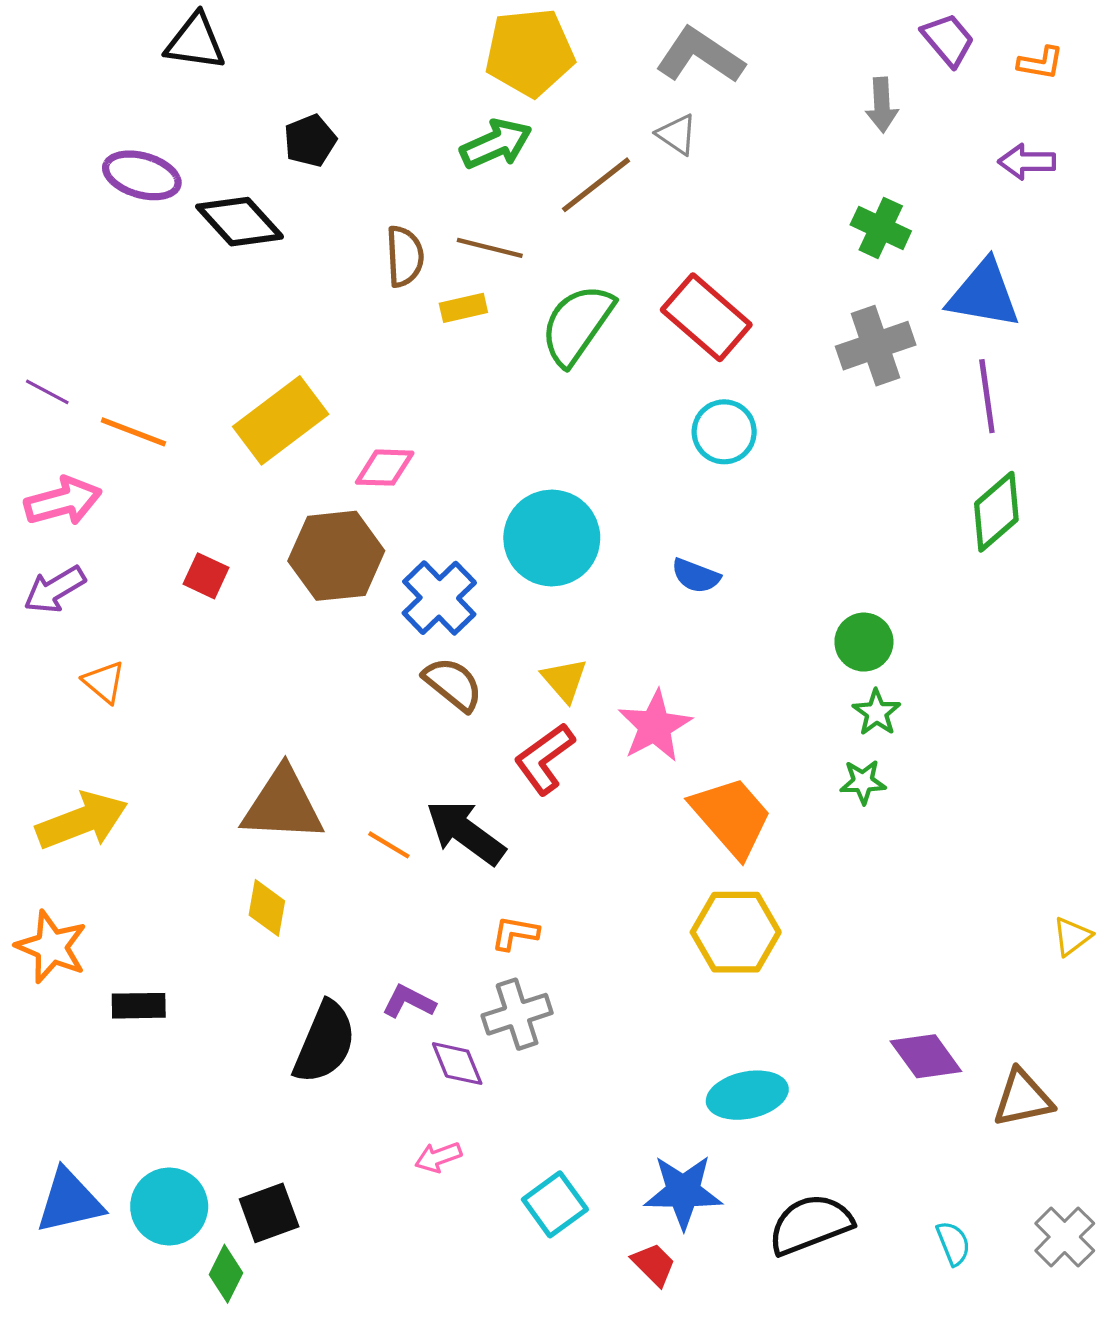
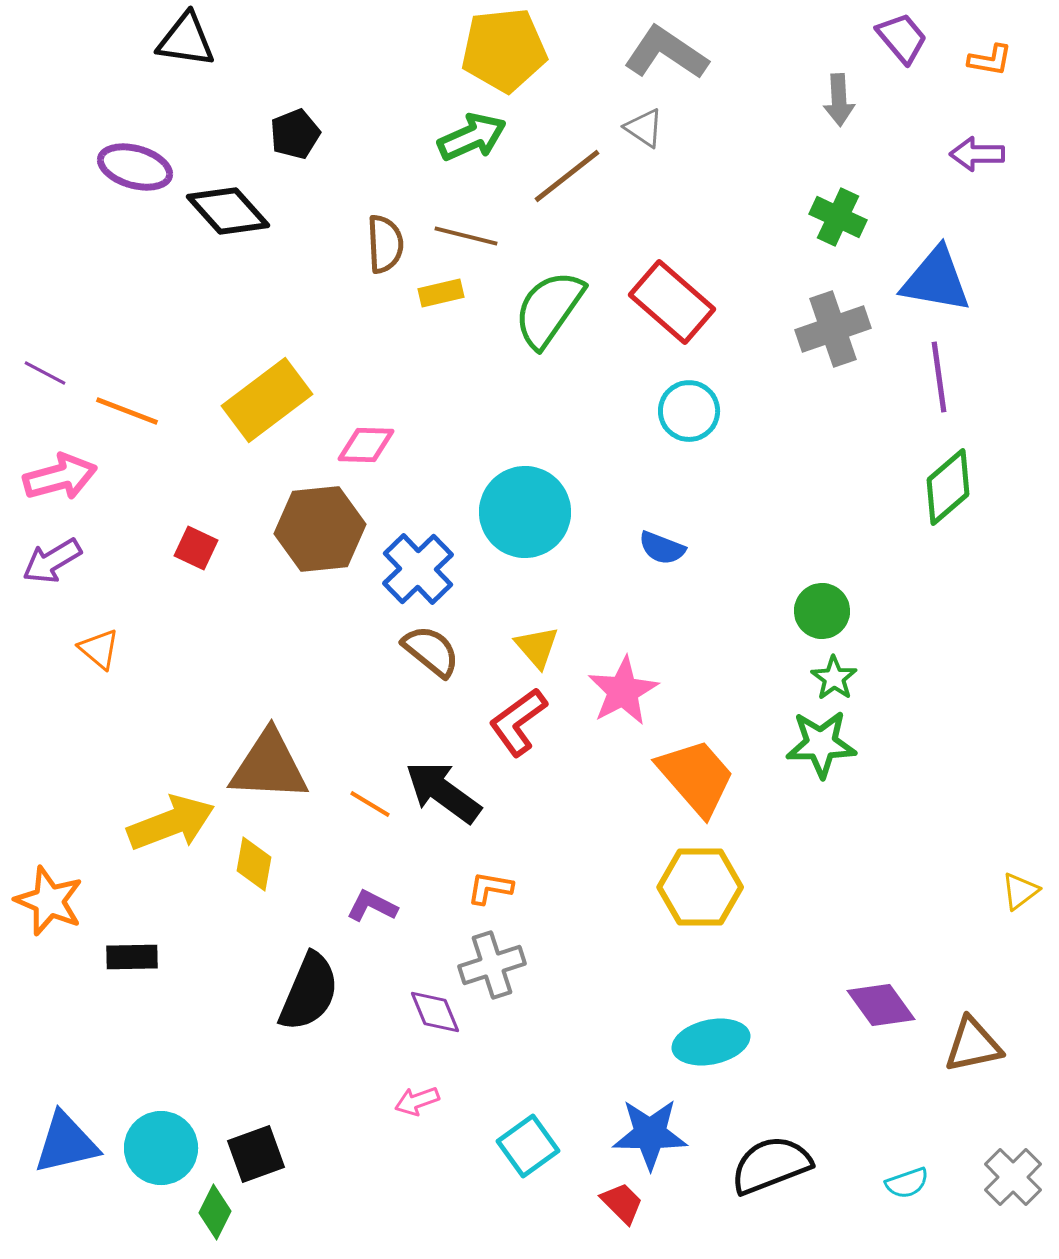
green star: (863, 782) -> (821, 744), size x1.6
yellow arrow: (82, 821) -> (171, 823), moved
purple L-shape: (409, 1002) -> (372, 906), moved
cyan semicircle: (953, 1243) -> (907, 1183), turned 93

